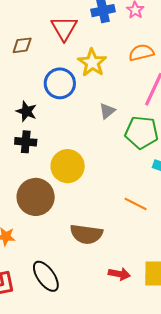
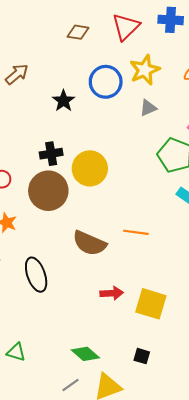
gray triangle: (107, 111) -> (148, 108), moved
black cross: (26, 142) -> (51, 154), moved, turned -30
orange line: (136, 204) -> (136, 232), moved, turned -35
red arrow: (119, 274) -> (112, 293), turned -30

